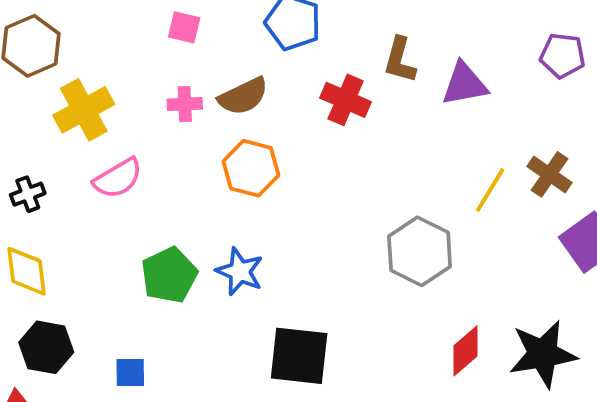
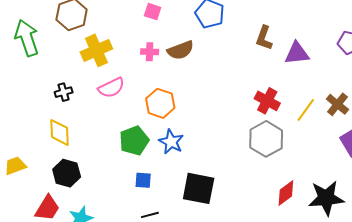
red cross: (346, 100) -> (267, 101), moved
orange hexagon: (251, 168) -> (160, 103), moved
blue square: (130, 373) -> (143, 180), moved

